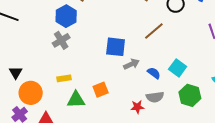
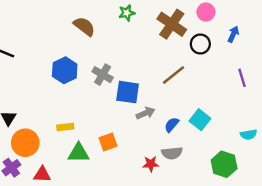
blue hexagon: (66, 16) -> (65, 70), moved
gray cross: (61, 40) -> (103, 75), moved, turned -30
blue semicircle: (154, 73) -> (172, 125), turned -88
green hexagon: (190, 95) -> (224, 164), moved

